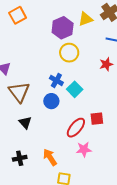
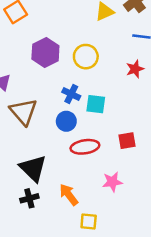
purple hexagon: (63, 28) -> (45, 52), moved
cyan square: (75, 89) -> (96, 104), turned -35
black triangle: (25, 123) -> (33, 168), moved, size x1.6
red ellipse: (76, 128) -> (85, 147), moved, turned 45

